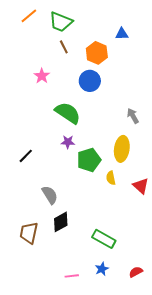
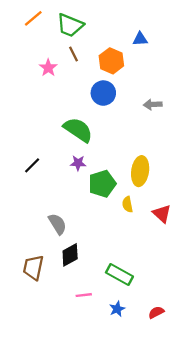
pink star: (42, 76) -> (48, 68), moved
gray arrow: (133, 116) -> (153, 104), moved, turned -63
black line: (26, 156) -> (32, 165), moved
pink line: (72, 276) -> (84, 295), moved

